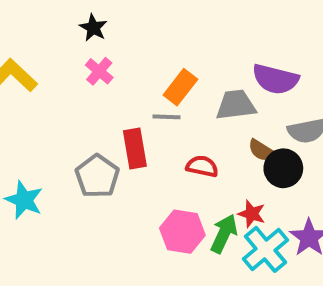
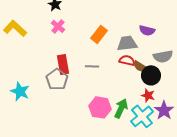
purple semicircle: (275, 79) -> (147, 30), size x0.7
gray line: (167, 117) -> (92, 66), moved
red rectangle: (135, 148) -> (63, 64), moved
red semicircle: (202, 166) -> (127, 60), moved
red star: (252, 214) -> (148, 95), moved

